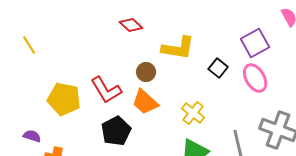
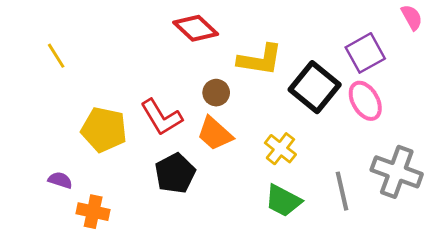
red diamond: (131, 25) -> (196, 28), size x1.4
black square: (218, 68) -> (315, 87), size x1.8

